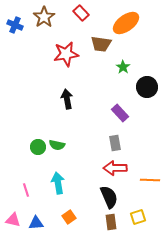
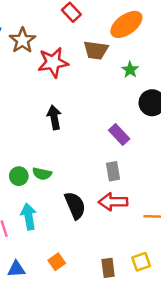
brown star: (44, 17) -> (22, 40), moved
green star: (123, 67) -> (130, 70), moved
cyan arrow: (58, 183) -> (29, 216), moved
black semicircle: (109, 197) -> (75, 205), moved

